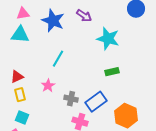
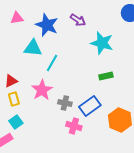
cyan triangle: (20, 35) -> (33, 48), moved
pink star: (48, 86) -> (42, 90), size x1.5
cyan square: (22, 118) -> (16, 122), turned 32

